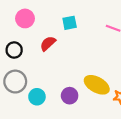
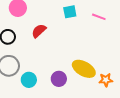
cyan square: (70, 23) -> (70, 12), moved

